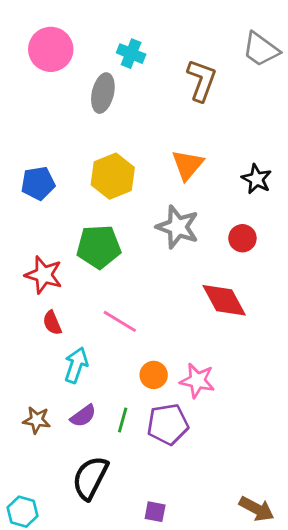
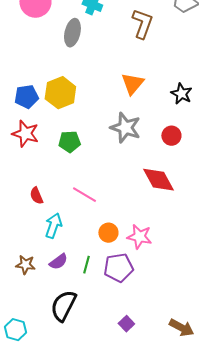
yellow hexagon: (113, 176) -> (60, 93), moved
green pentagon: (99, 247) -> (69, 142), size x0.7
red star: (44, 275) -> (25, 134), moved
purple square: (155, 512) -> (126, 324), moved, turned 35

